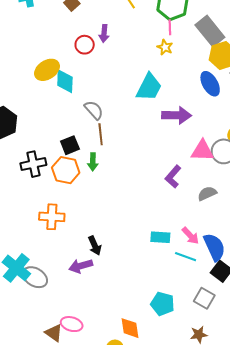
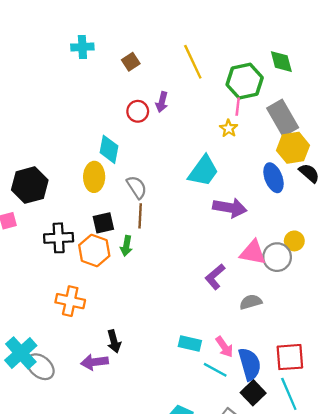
yellow ellipse: (47, 70) -> (94, 177), moved, turned -65

